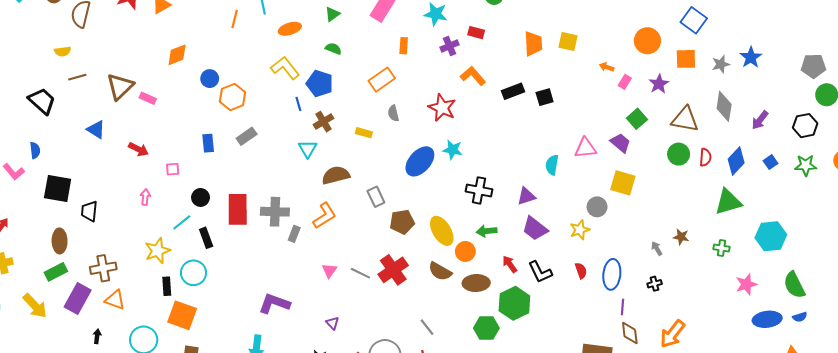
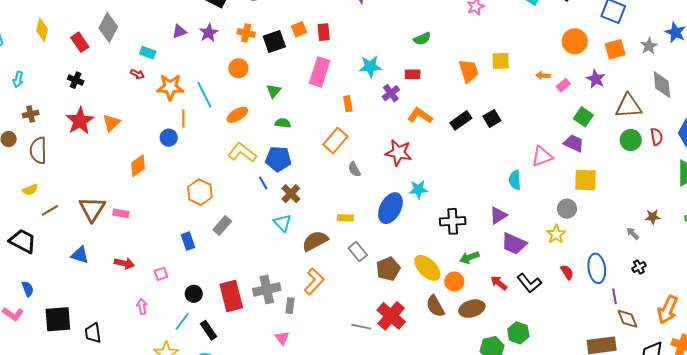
blue circle: (210, 79) -> (169, 138), moved
pink rectangle: (625, 82) -> (563, 85), turned 32
yellow rectangle: (364, 133) -> (345, 218), moved
pink triangle: (329, 270) -> (282, 338), moved
brown semicircle: (440, 271) -> (435, 306), turned 45
green hexagon: (514, 303) -> (518, 333), moved, size x0.7

